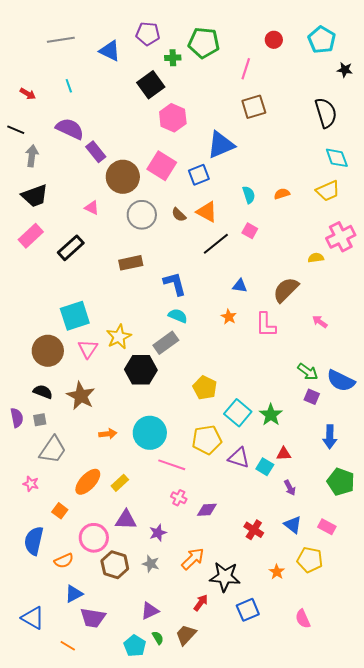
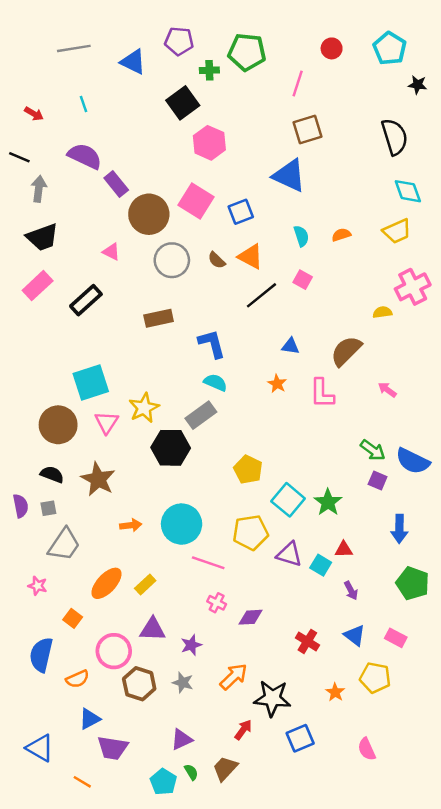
blue triangle: (221, 145) -> (289, 175), moved, turned 48

